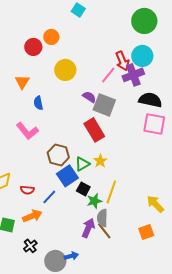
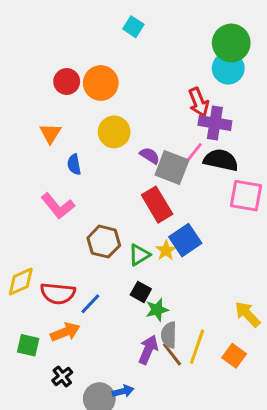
orange circle: (51, 37) -> (101, 83), moved, size x1.5
cyan circle: (142, 56) -> (228, 68), moved
yellow circle: (65, 70) -> (114, 132), moved
pink line: (108, 75) -> (193, 154), moved
purple cross: (133, 75) -> (215, 123), turned 30
black semicircle: (150, 100) -> (221, 160), moved
blue square: (67, 176) -> (185, 240), moved
red semicircle: (27, 190) -> (58, 293), size x1.6
yellow line: (111, 192) -> (197, 347), moved
orange square: (146, 232) -> (234, 356), turned -35

